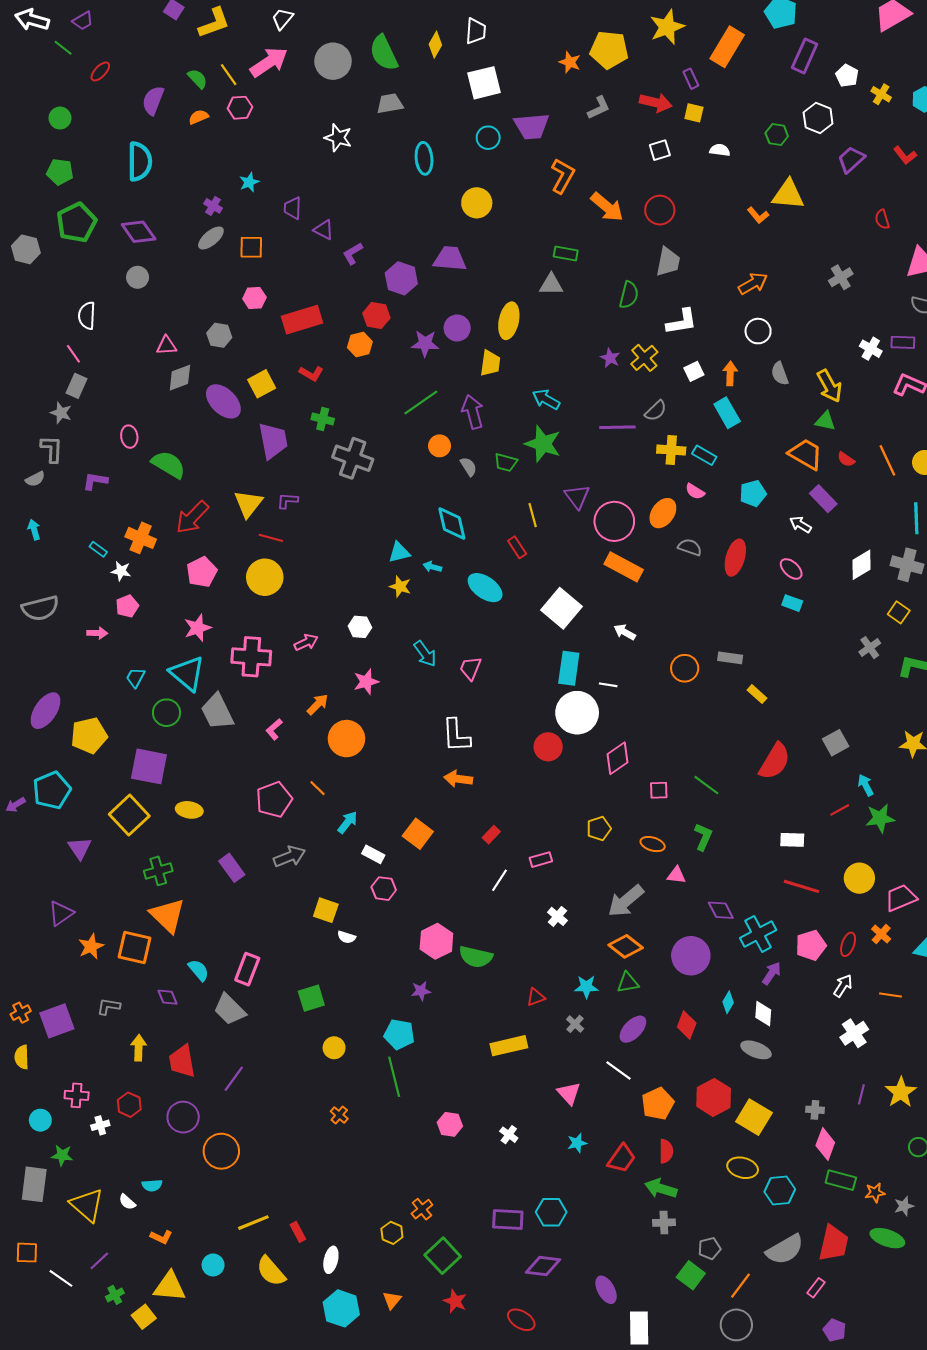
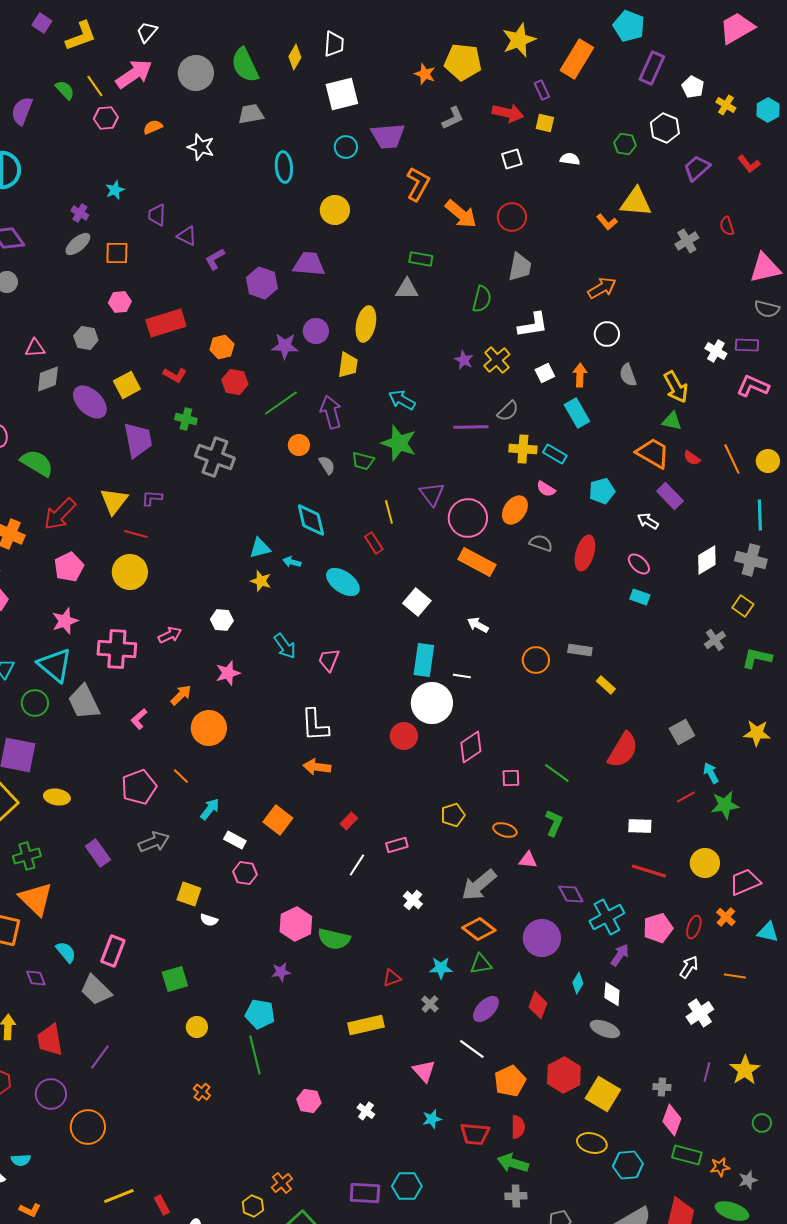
orange semicircle: (199, 117) -> (153, 127), moved
gray cross: (841, 277) -> (687, 241), moved
red hexagon: (376, 316) -> (235, 382), moved
white square: (562, 608) -> (417, 602), size x0.7
red trapezoid: (622, 1158) -> (475, 1134), turned 60

